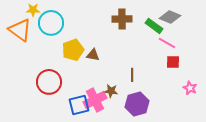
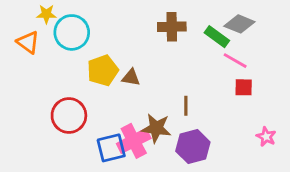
orange triangle: (20, 30) -> (28, 42), size x0.7
pink star: (190, 88) -> (266, 137), moved
brown star: (111, 91) -> (156, 128), size x1.5

